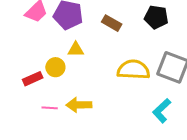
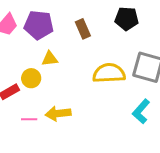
brown rectangle: (112, 23) -> (83, 29), turned 42

